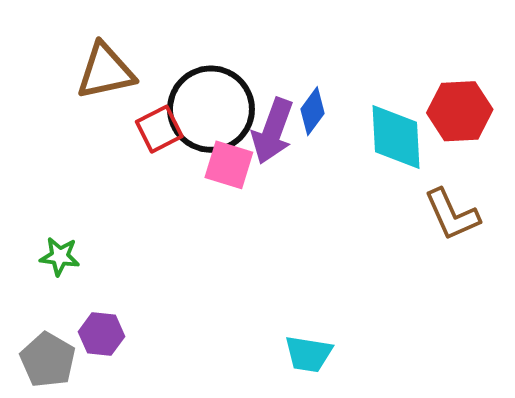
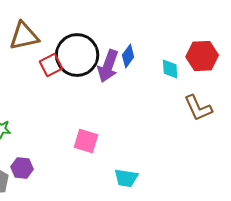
cyan diamond: (396, 137) -> (170, 69), size x0.6
pink square: (229, 165) -> (86, 141), moved

